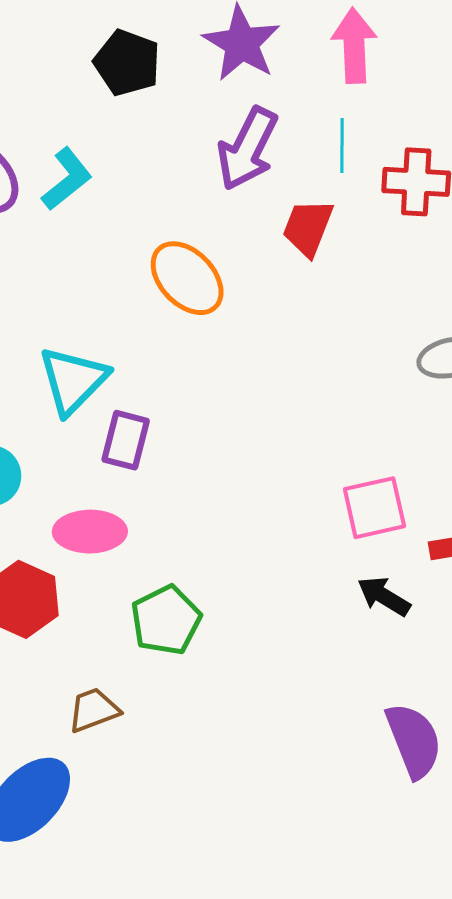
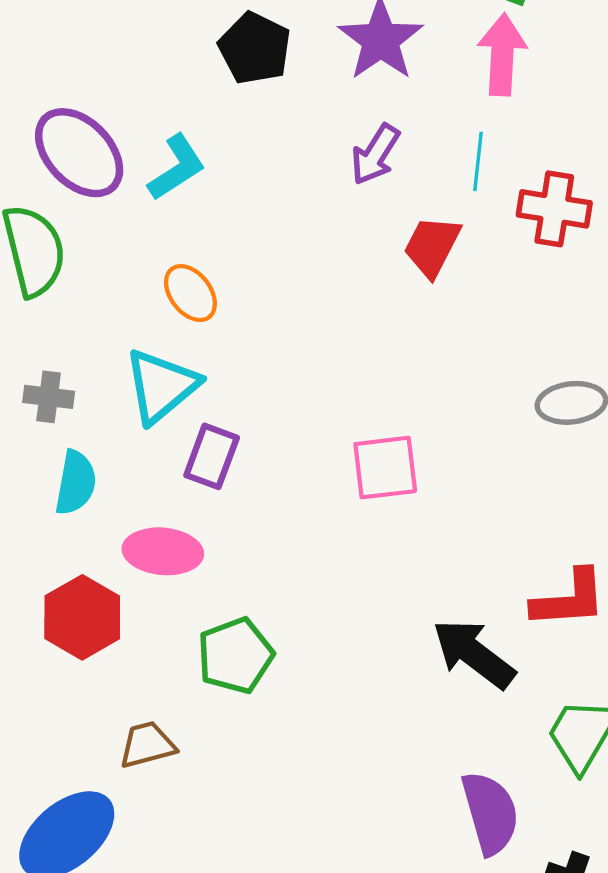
purple arrow: (247, 149) -> (375, 154), size x0.7
orange ellipse: (187, 278) -> (190, 293), moved, size x0.7
pink square: (374, 508) -> (385, 468), moved
black arrow: (384, 596) -> (474, 654), size x1.5

